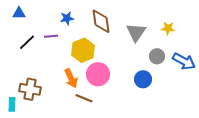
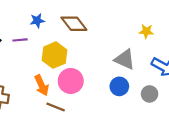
brown diamond: (101, 21) -> (74, 24), turned -30
gray triangle: (136, 32) -> (125, 59), moved, turned -40
gray circle: (157, 56) -> (150, 94), moved

